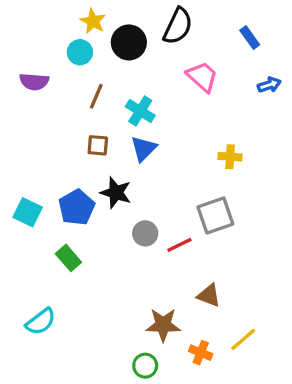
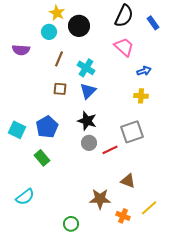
black semicircle: (178, 26) -> (124, 16), moved
blue arrow: (269, 85) -> (144, 71), moved
black star: (116, 193) -> (87, 121), moved
green circle: (145, 366) -> (71, 224), moved

